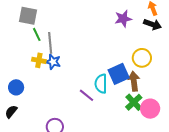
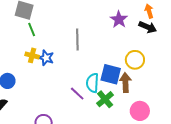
purple star: (123, 19) -> (119, 19), turned -30
gray line: (50, 43) -> (77, 40), moved
blue square: (119, 74) -> (111, 74), turned 35
green cross: (134, 102) -> (105, 99), moved

